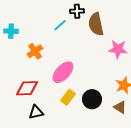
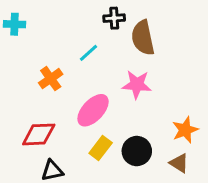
cyan line: (60, 25) -> (88, 53), moved
cyan cross: (11, 31) -> (14, 24), moved
pink star: (118, 49) -> (137, 85), moved

